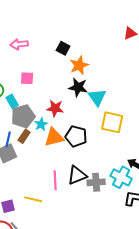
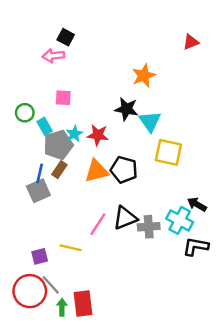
black square: (63, 48) -> (66, 37), moved
orange star: (79, 65) -> (144, 76), moved
cyan star: (41, 124) -> (74, 134), moved
pink line: (55, 180) -> (98, 224), turned 36

